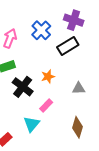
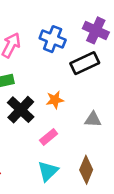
blue cross: (41, 30) -> (53, 39), turned -30
cyan triangle: (32, 124) -> (48, 171), moved

